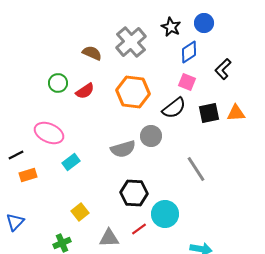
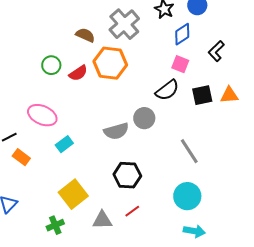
orange hexagon: (133, 92) -> (110, 63), moved
orange rectangle: (28, 175) -> (21, 157), turned 54
yellow square: (80, 212) -> (73, 194), size x1.6
cyan circle: (165, 214) -> (187, 196), moved

